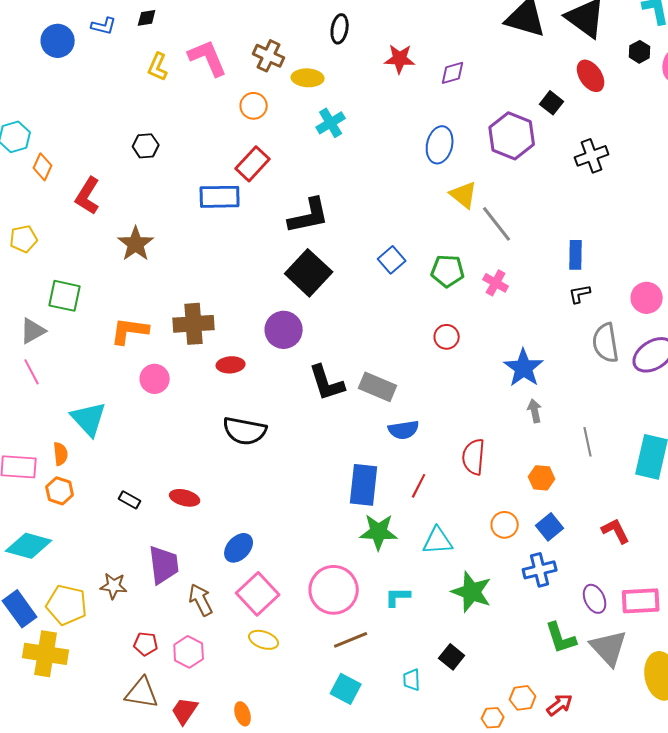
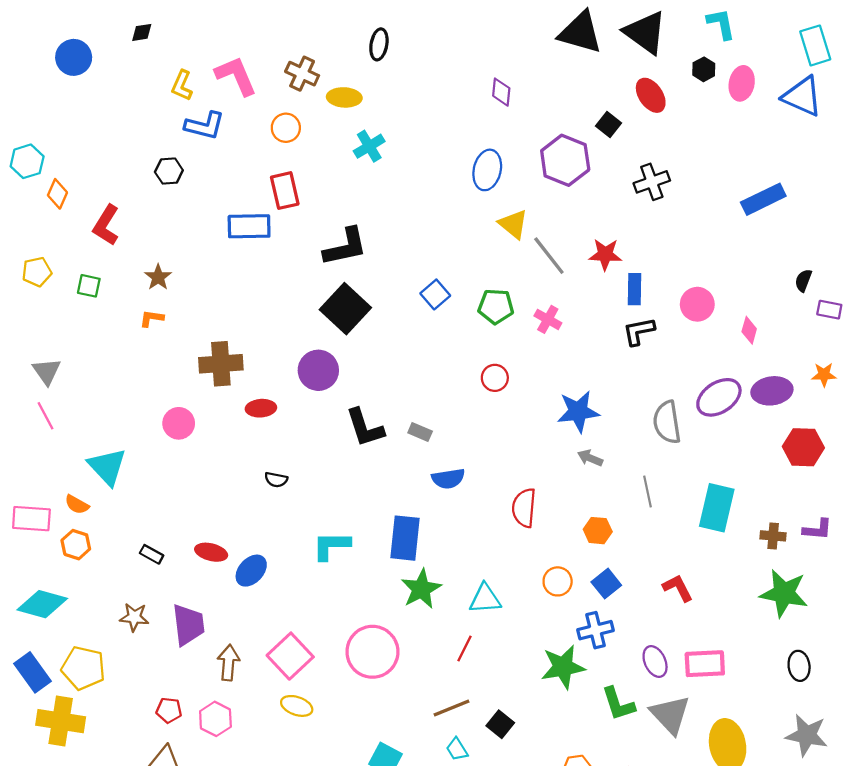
black diamond: (147, 18) -> (142, 32), moved
blue L-shape: (104, 26) -> (205, 126), moved, size x1.5
red star: (400, 59) -> (605, 254), moved
purple diamond: (453, 73) -> (501, 92), turned -68
red rectangle: (253, 164) -> (285, 191), turned -56
brown star: (136, 244) -> (158, 277), size x0.7
black L-shape: (580, 294) -> (639, 331), size x1.4
green square: (65, 296) -> (89, 286), moved, size x0.7
pink circle: (647, 298) -> (697, 304), moved
gray triangle: (33, 331) -> (47, 371), turned -36
orange L-shape: (130, 331) -> (152, 318), moved, size x0.6
gray semicircle: (606, 343) -> (667, 422), moved
blue star: (524, 368) -> (578, 411), turned 30
gray rectangle: (378, 387) -> (420, 432), size x0.6
gray arrow: (535, 411) -> (590, 458), turned -55
black semicircle: (245, 431) -> (276, 480), size x0.5
orange semicircle: (61, 454) -> (77, 505), turned 125
red line: (419, 486) -> (464, 649), moved
green star: (379, 532) -> (421, 589), turned -30
blue ellipse: (239, 548) -> (251, 571), moved
brown star: (114, 586) -> (134, 617), moved
green star: (472, 592) -> (563, 667), moved, turned -30
cyan L-shape: (398, 597) -> (331, 546), moved, size x1.4
brown arrow: (201, 600) -> (228, 663), turned 32
brown line: (351, 640) -> (451, 708), moved
cyan trapezoid: (412, 680) -> (457, 749), turned -30

